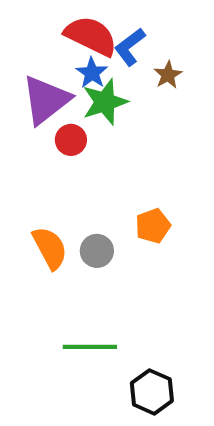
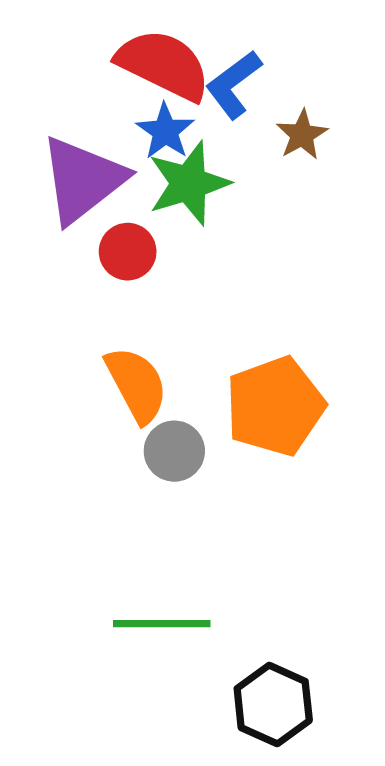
orange pentagon: (153, 226) -> (275, 406), size x1.6
orange semicircle: (50, 248) -> (137, 385), moved

